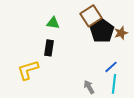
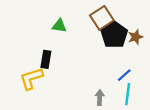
black rectangle: (49, 48) -> (46, 59), moved
gray arrow: (89, 87) -> (100, 98), turned 32

